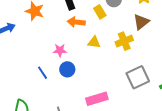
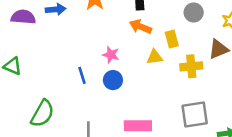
yellow rectangle: (100, 12) -> (172, 39), moved
yellow triangle: (94, 42) -> (155, 57), turned -32

